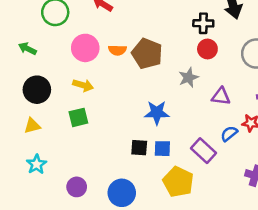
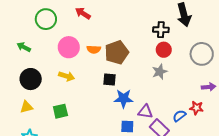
brown pentagon: (147, 54) -> (117, 52), turned 30
gray star: (189, 78) -> (160, 72), moved
purple triangle: (221, 96) -> (145, 112), moved
green square: (78, 117) -> (60, 111), moved
black square: (139, 148) -> (110, 79), moved

